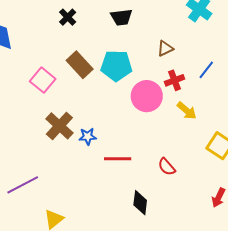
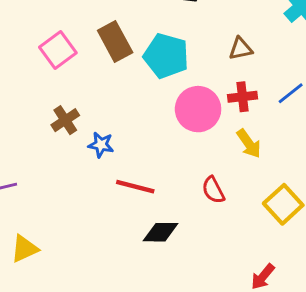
brown cross: (59, 126) -> (65, 120), size x0.7
red semicircle: (167, 167) -> (213, 190), moved
black diamond: (140, 203) -> (161, 232), moved, turned 70

